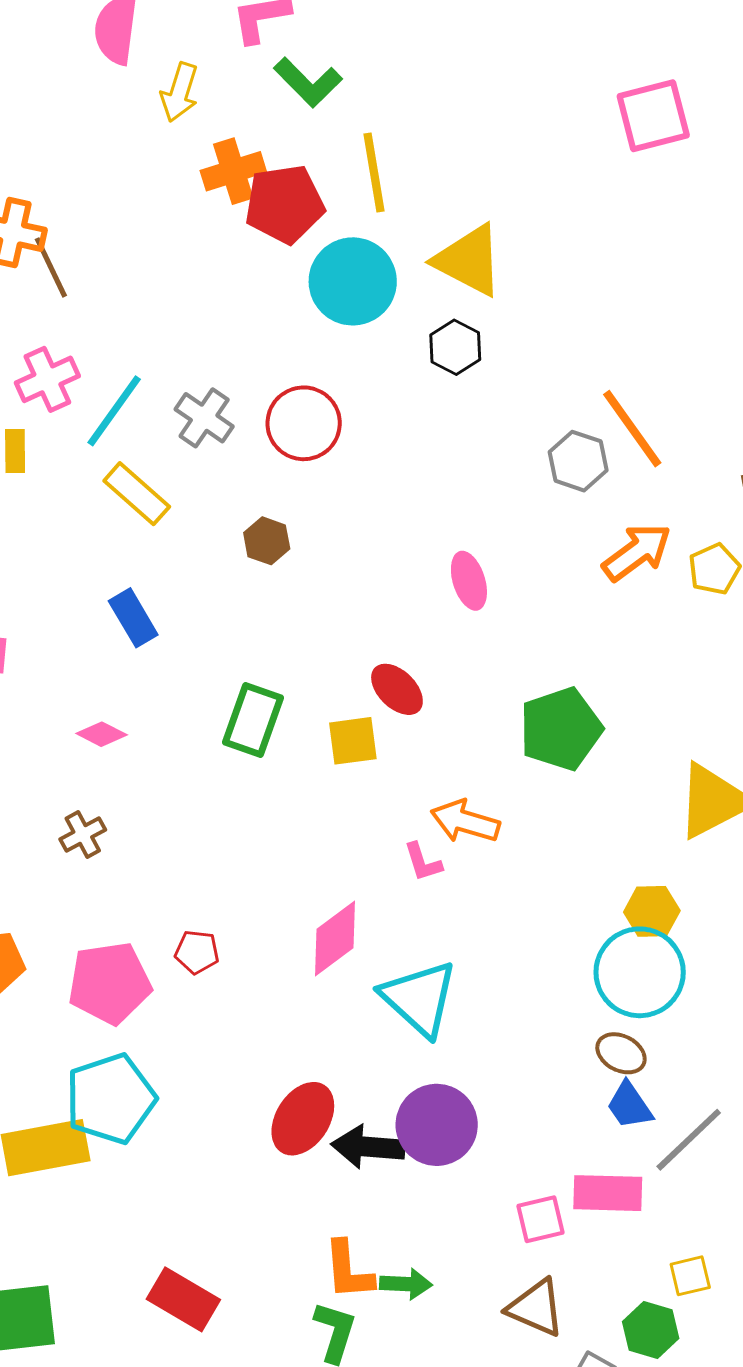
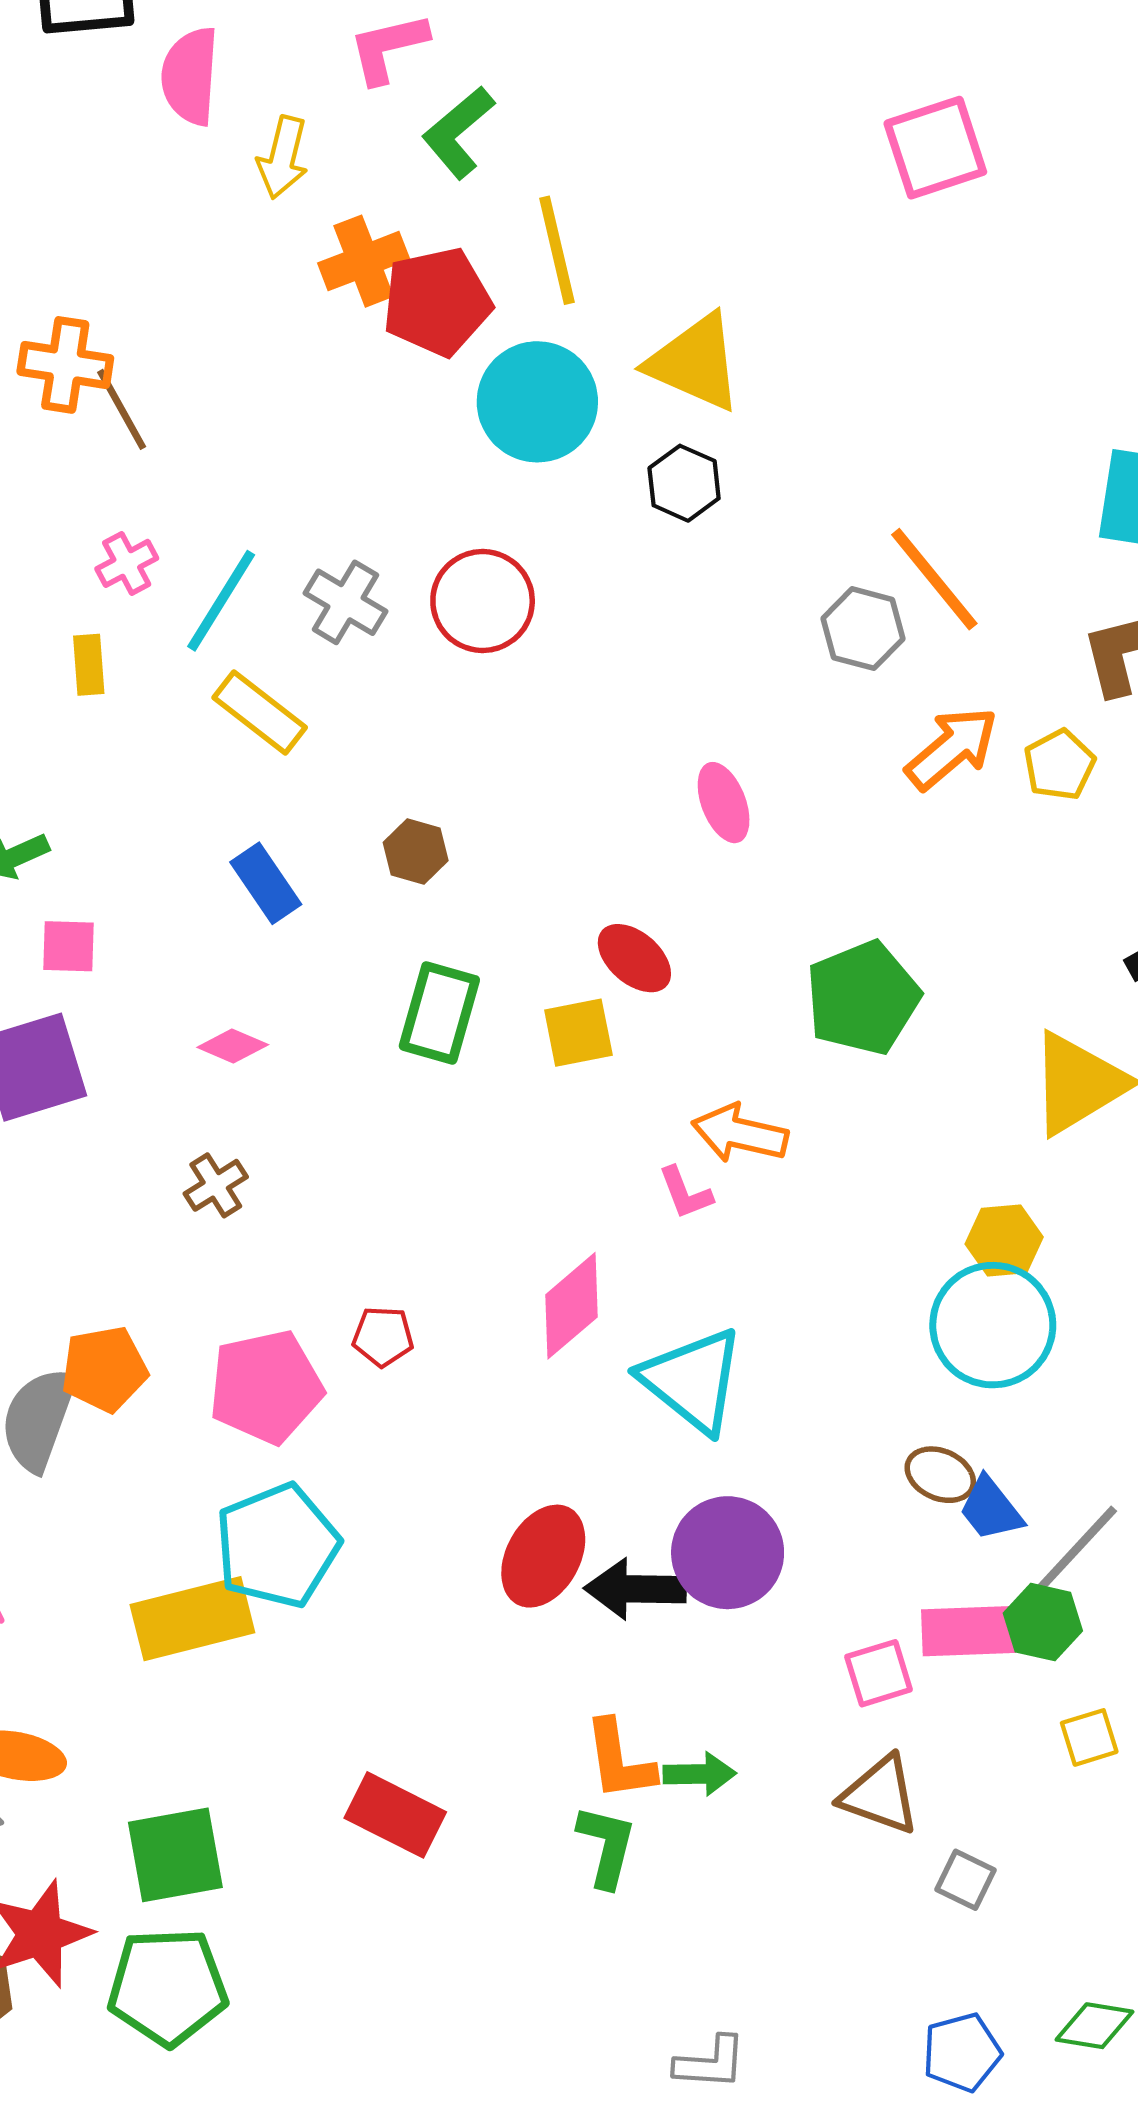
green L-shape: (308, 82) -> (458, 132), turned 98
pink cross: (47, 379) -> (127, 563), size x0.7
brown hexagon: (267, 541) -> (416, 851), moved
brown ellipse: (621, 1053) -> (940, 1475), moved
green hexagon: (651, 1330) -> (1043, 1622), moved

